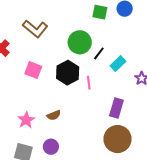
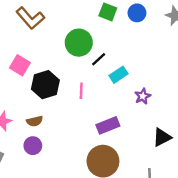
black hexagon: (68, 73) -> (45, 85), moved
purple rectangle: (116, 108) -> (108, 125), turned 42
purple circle: (51, 147) -> (33, 146), moved

